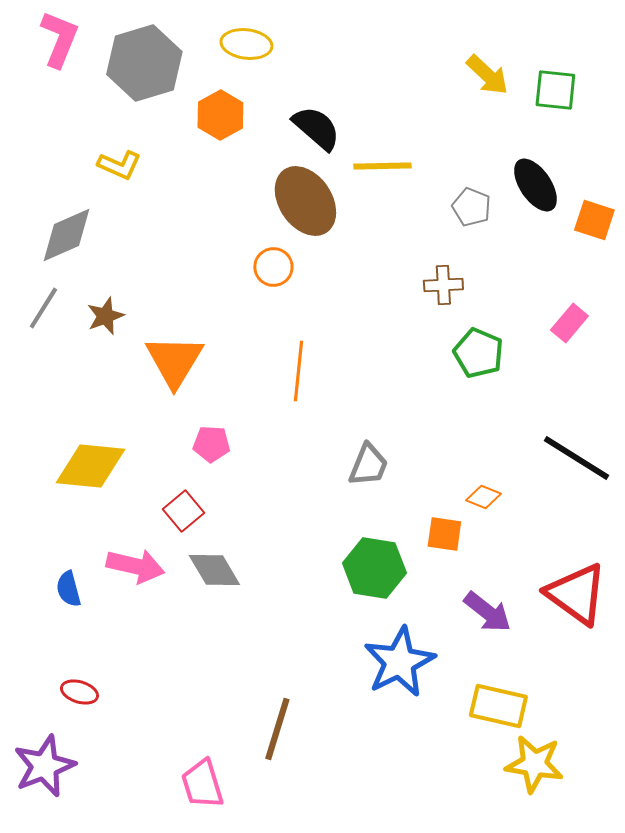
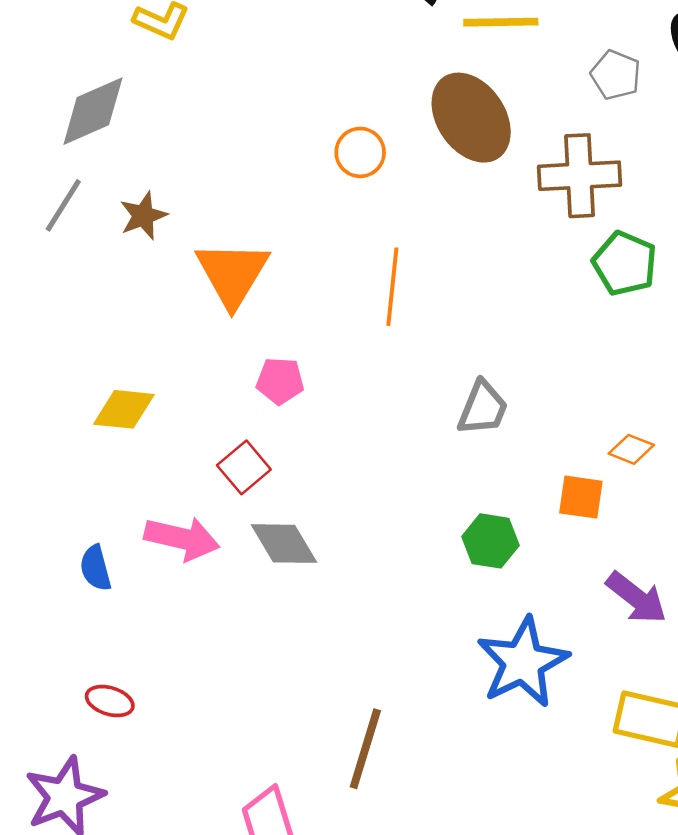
brown ellipse: (305, 201) -> (471, 118), moved
brown cross: (443, 285) -> (580, 176), size x1.6
yellow diamond: (90, 466) -> (124, 409), size x0.7
green hexagon: (374, 568) -> (491, 541), size x0.7

